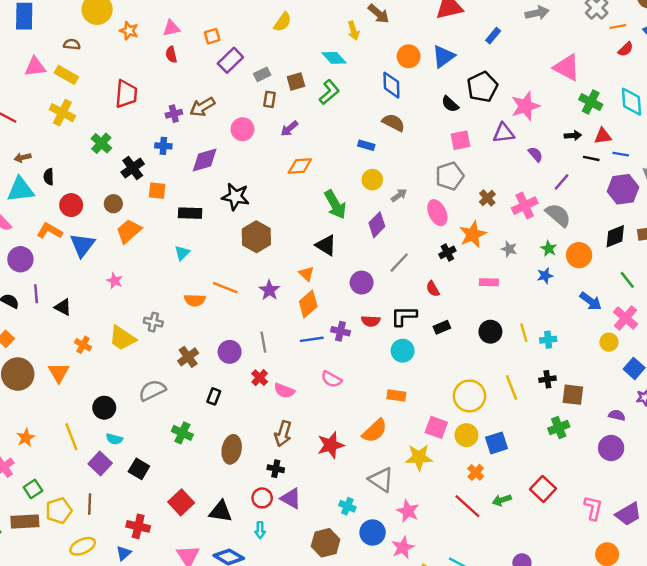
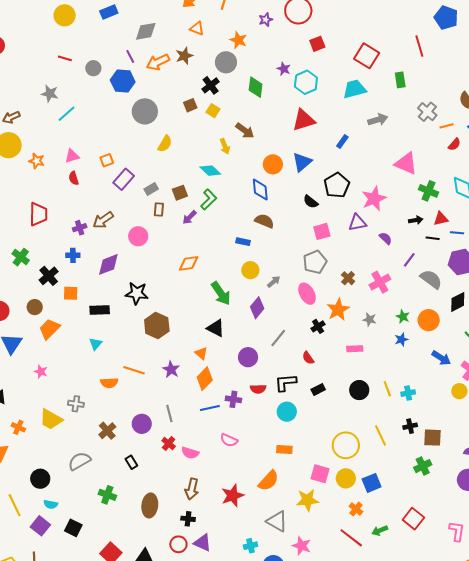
purple arrow: (289, 129) -> (189, 217), moved
gray semicircle: (558, 215) -> (431, 279), moved
black rectangle: (214, 396) -> (131, 462), turned -48
cyan cross: (347, 506) -> (251, 546), turned -32

